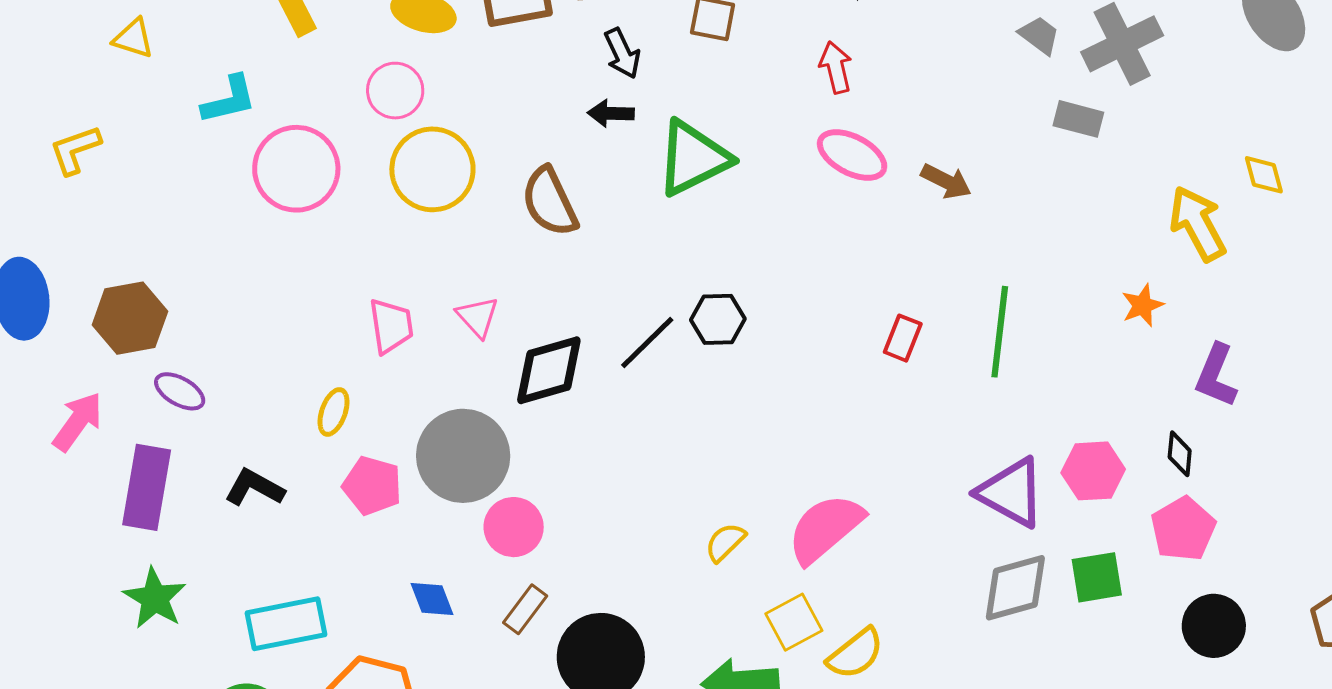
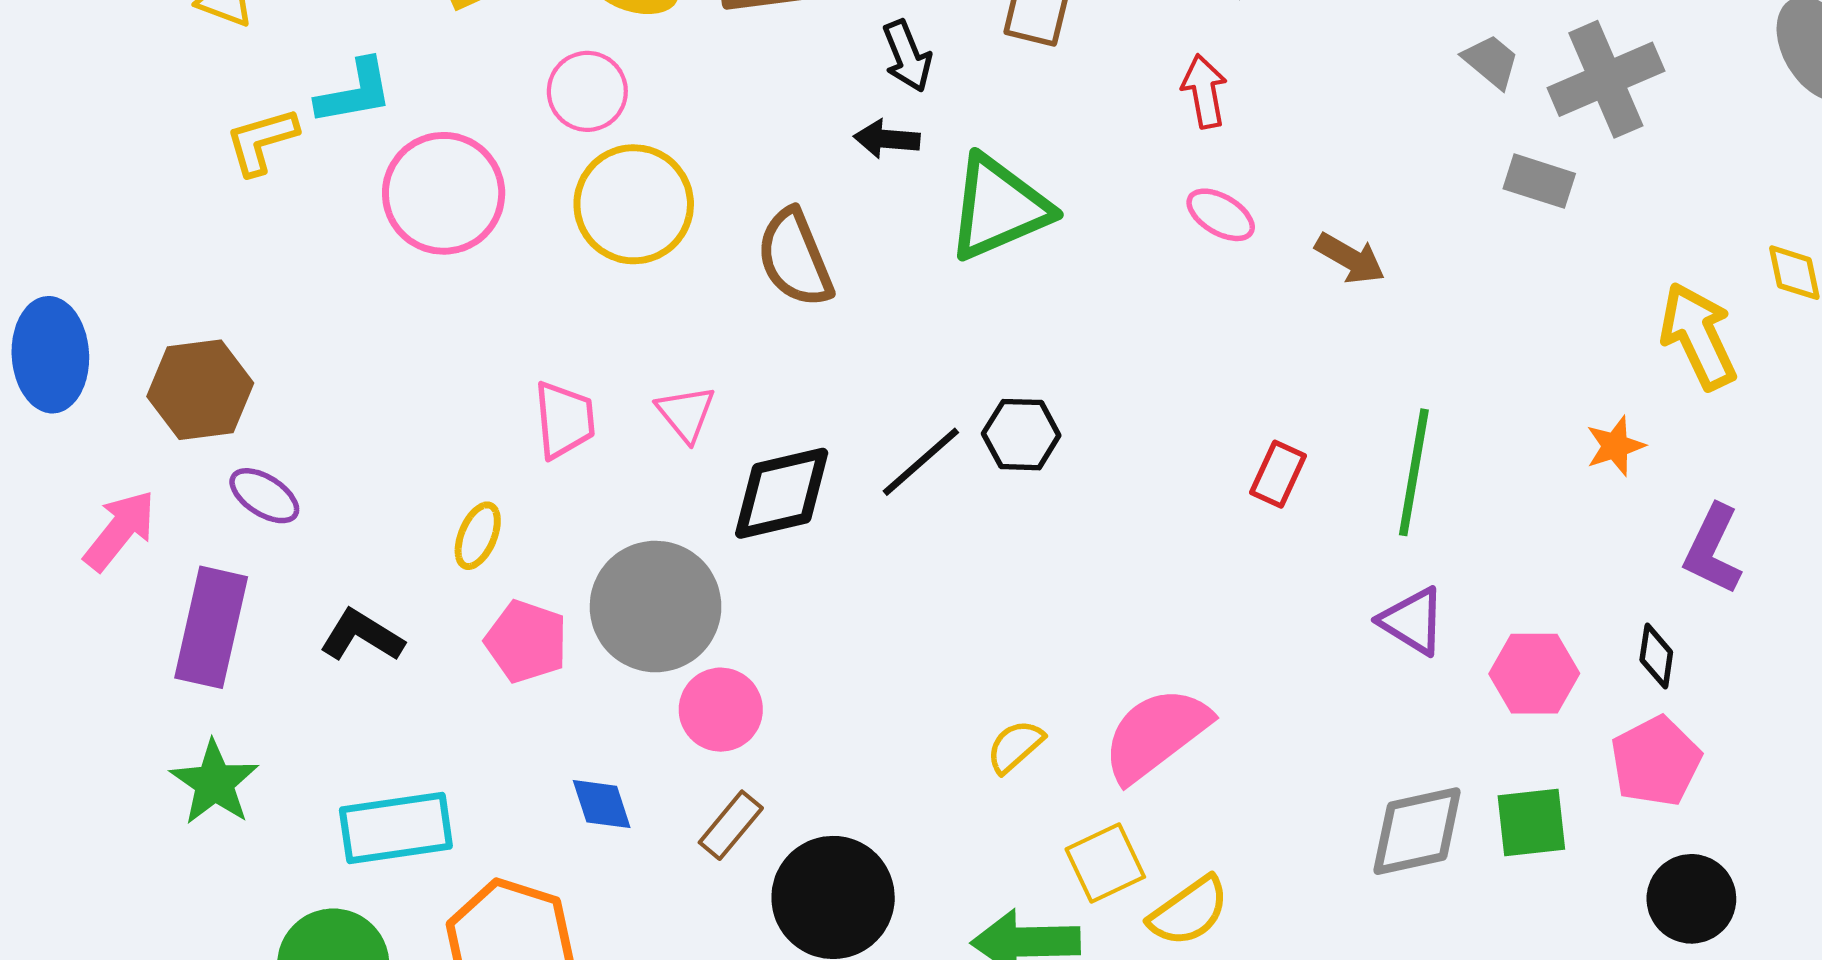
yellow L-shape: (75, 150) -> (262, 141), moved
pink ellipse: (852, 155) -> (1221, 215), size x0.7
purple triangle: (1011, 493) -> (1412, 621), moved, size x0.7

